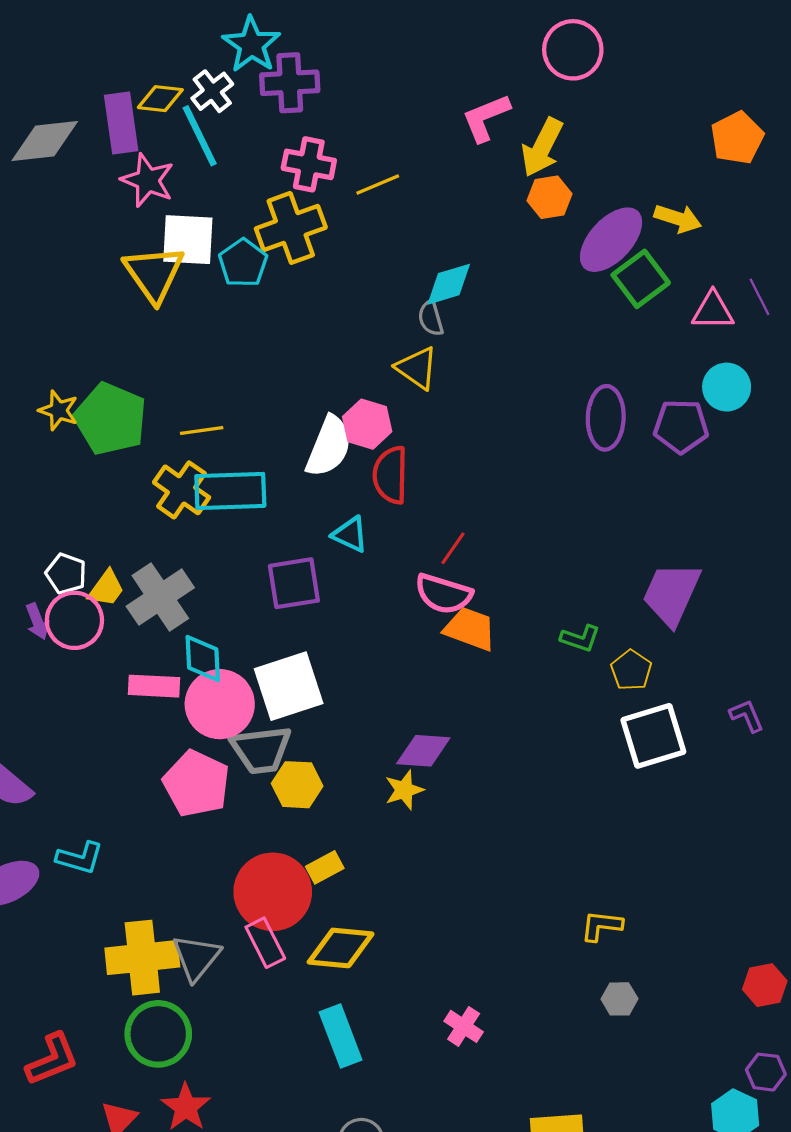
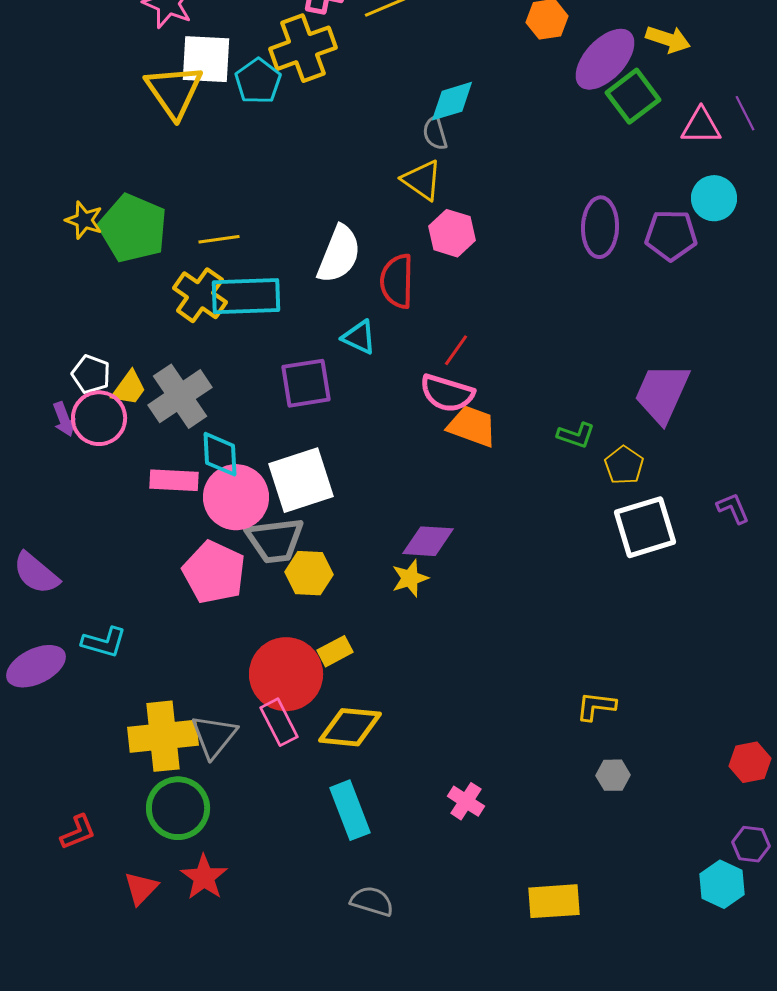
pink hexagon: (367, 424) -> (452, 233), moved
red L-shape: (52, 1059) -> (78, 832), size x0.7

